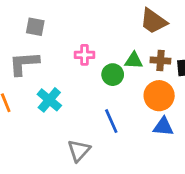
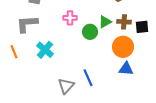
green triangle: (134, 61) -> (105, 22), turned -32
blue line: (111, 121) -> (88, 78), moved

